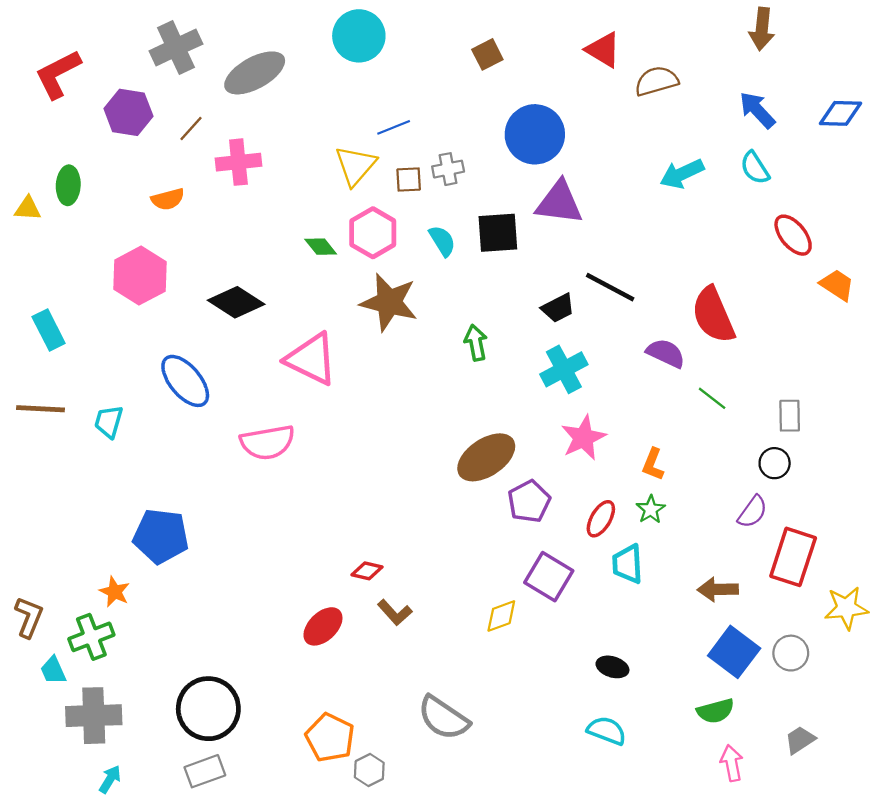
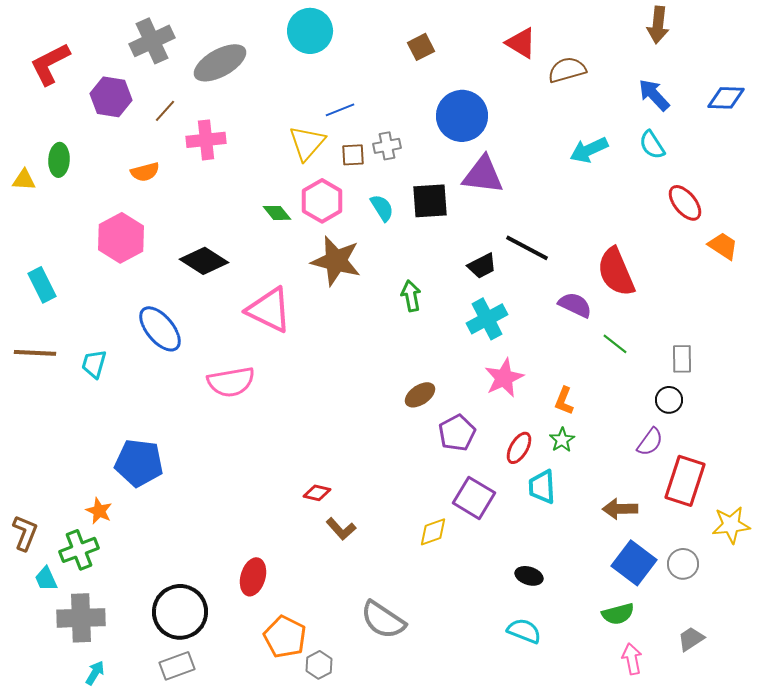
brown ellipse: (486, 457) -> (420, 395), size x0.6
red ellipse: (323, 626) -> (253, 577), moved, turned -30

